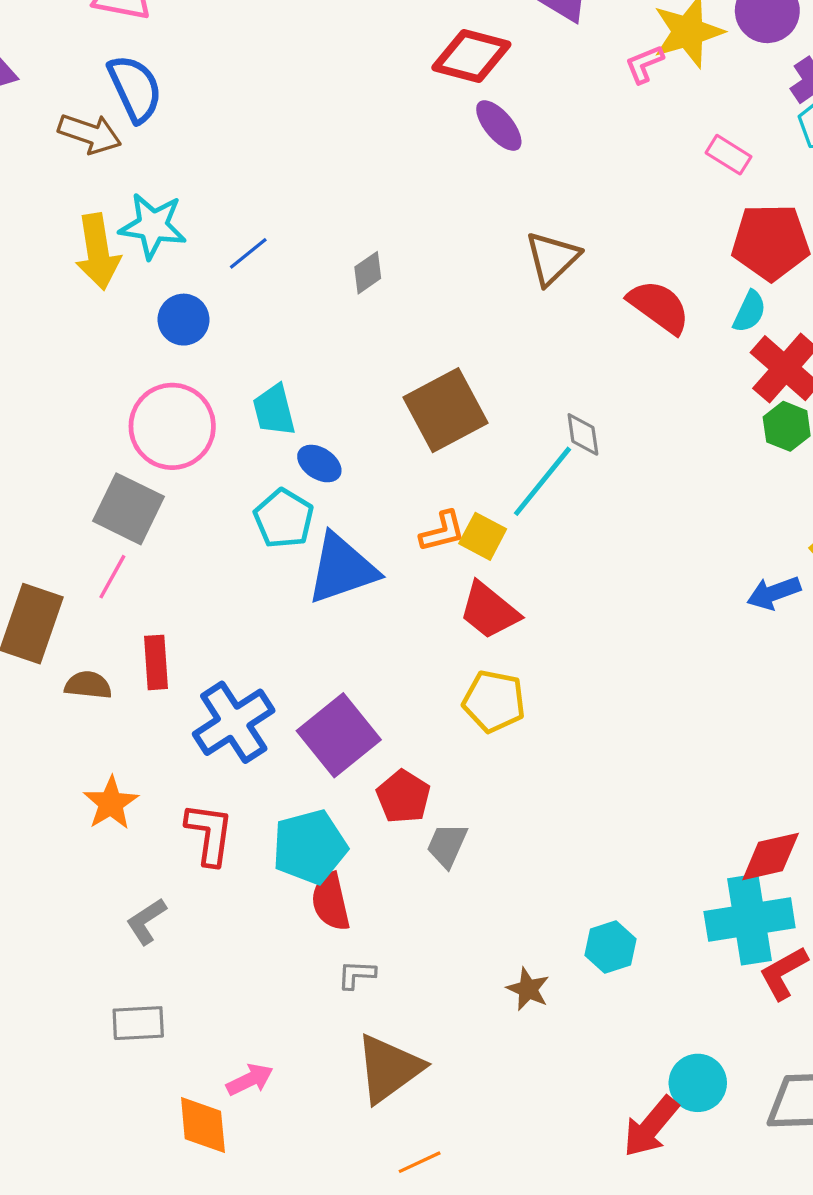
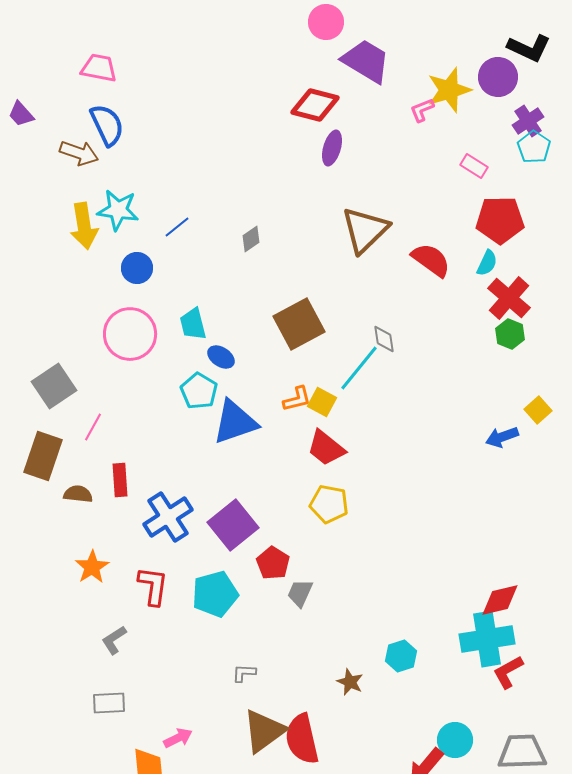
purple ellipse: (499, 126) -> (332, 148), turned 56
brown triangle: (552, 258) -> (365, 230), size x1.4
gray square: (129, 509) -> (54, 386), moved, turned 30
red semicircle: (331, 902) -> (302, 739), moved, size x1.4

